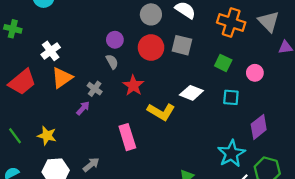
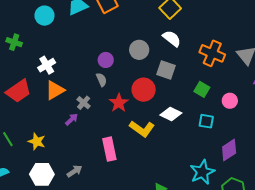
gray circle: (151, 14) -> (139, 50), moved
red circle: (151, 47) -> (144, 90), moved

